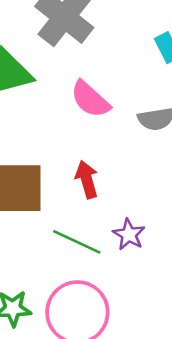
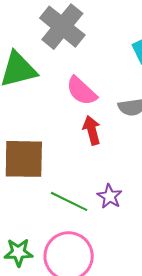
red arrow: (87, 180) -> (92, 130), moved

